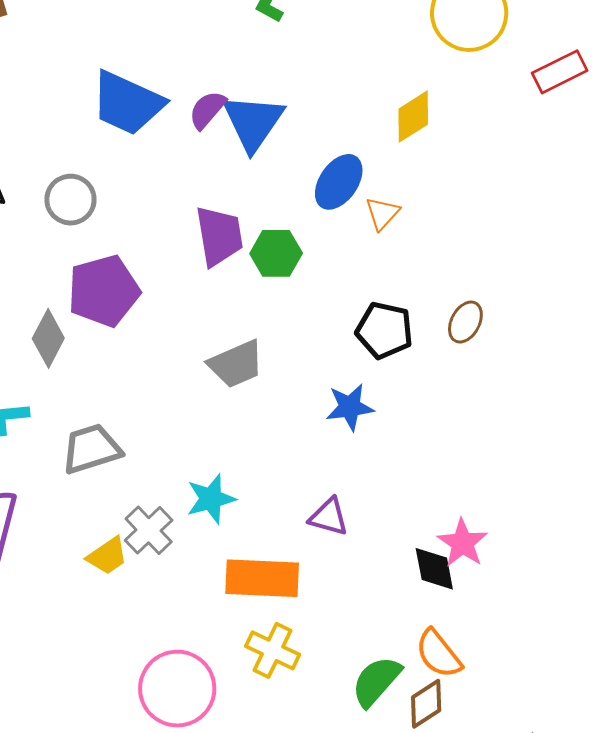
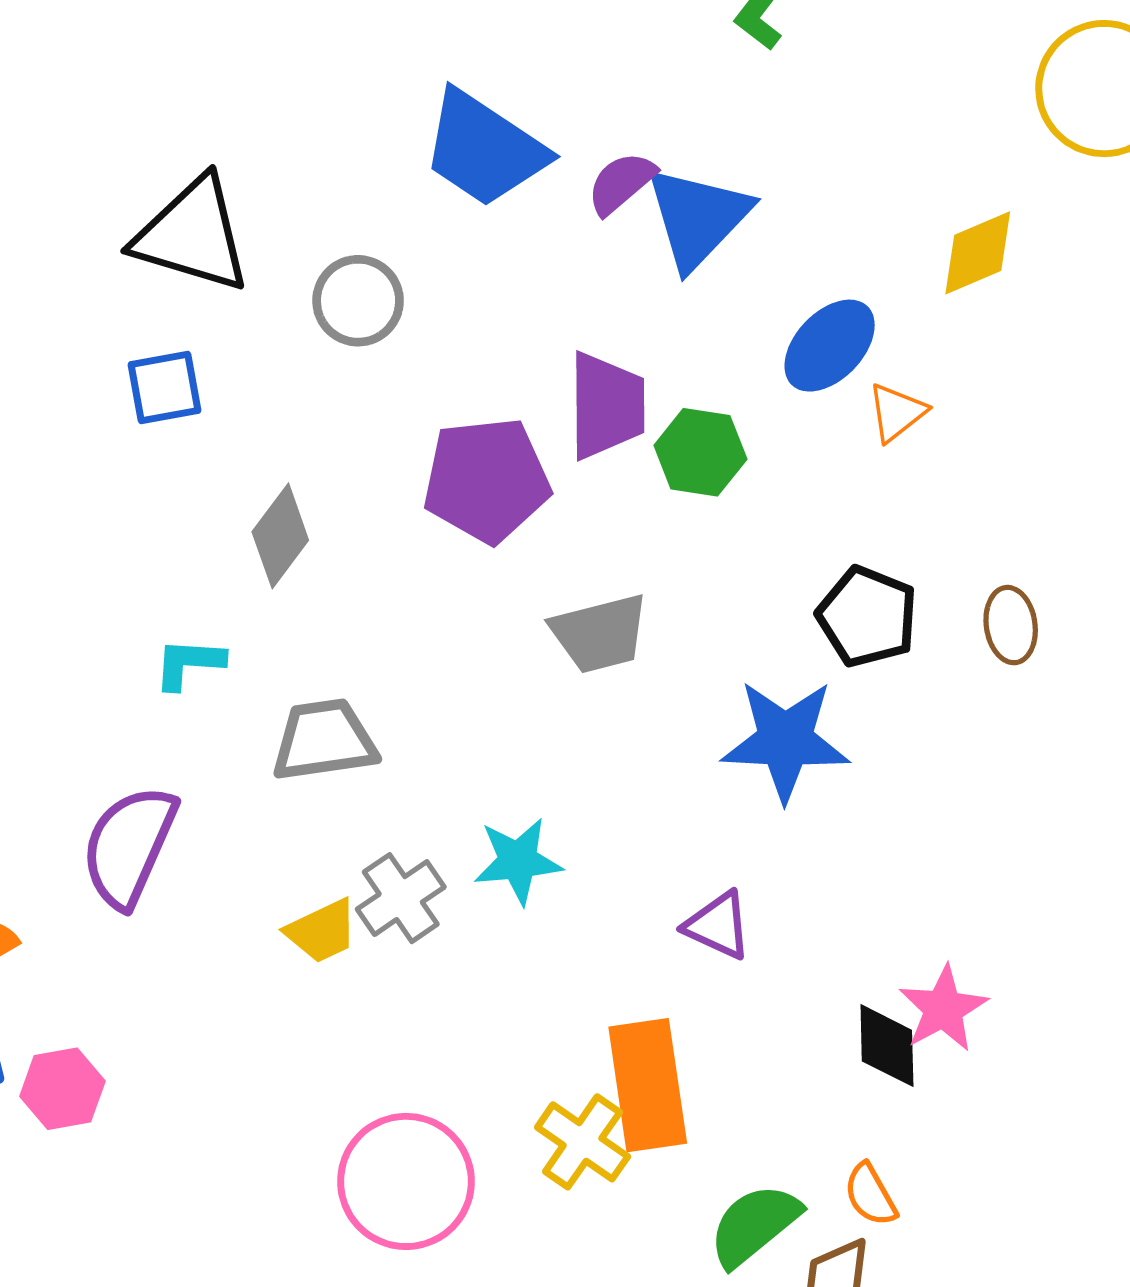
purple pentagon: (104, 291) -> (487, 480), moved
brown ellipse: (465, 322) -> (1011, 625), turned -45
blue star: (350, 407) -> (785, 740), size x1.5
orange rectangle: (262, 578) -> (648, 1085), moved, turned 70
orange semicircle: (439, 654) -> (870, 1195), size x0.7

